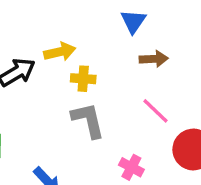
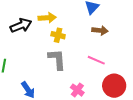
pink line: (155, 111) -> (96, 60), turned -30

